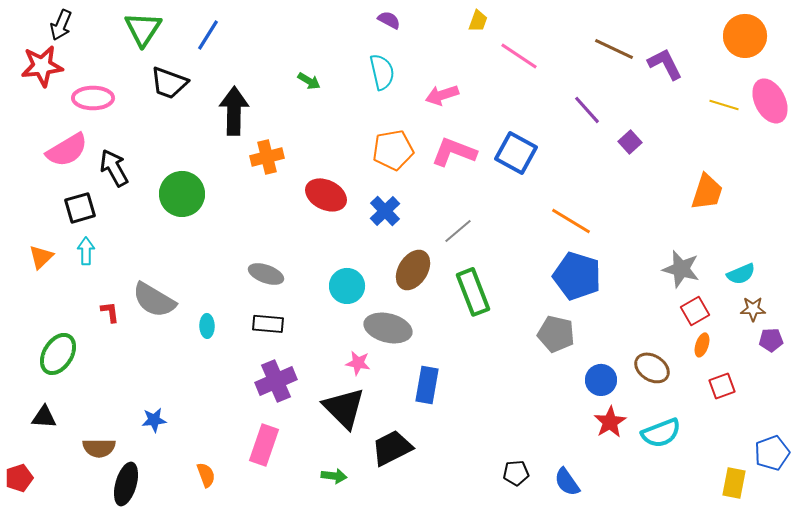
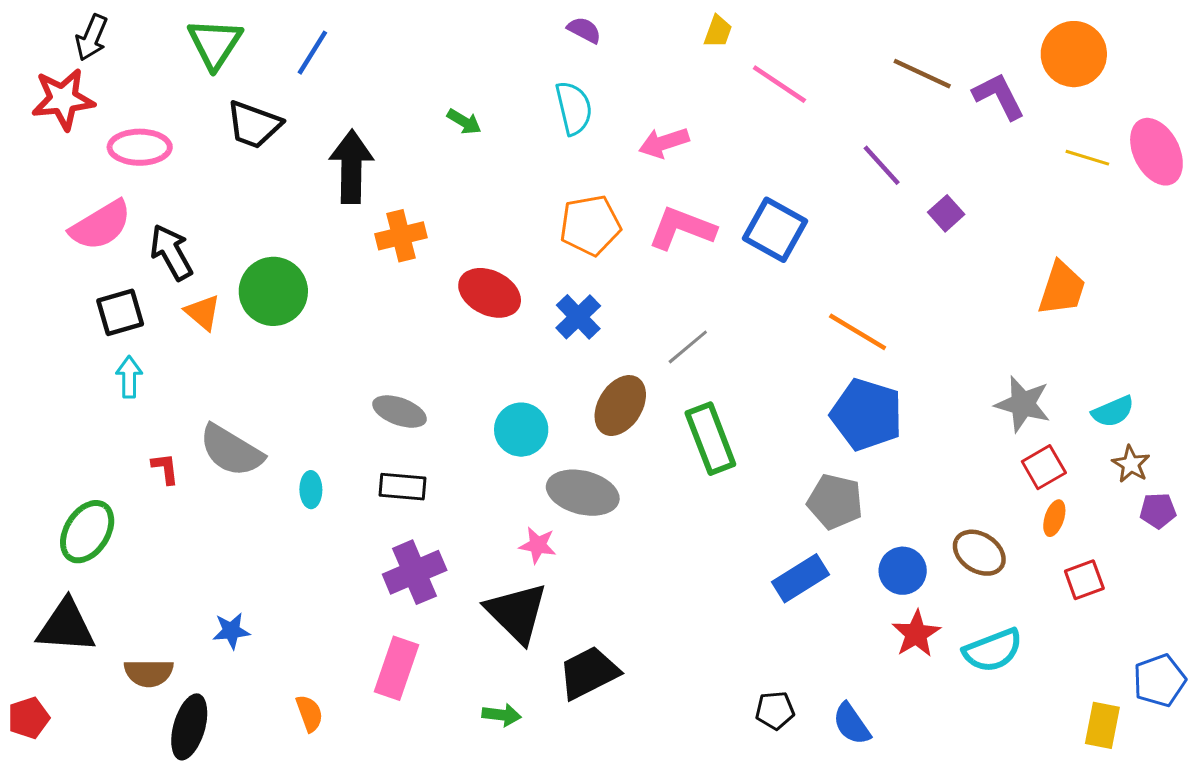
orange circle: (745, 36) -> (1074, 54), moved
orange triangle: (41, 257) -> (203, 312), moved, turned -36
brown star: (753, 309) -> (1131, 464), turned 30
blue rectangle: (427, 385) -> (801, 578), moved, turned 48
black triangle: (44, 417) -> (66, 626), size x1.6

